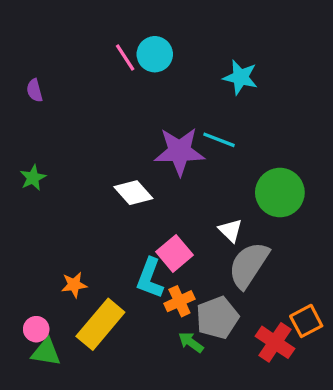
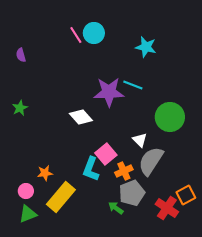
orange cross: (179, 301) -> (124, 171), moved
pink circle: (36, 329) -> (26, 191), moved
green triangle: (46, 352) -> (28, 214), turned -30

